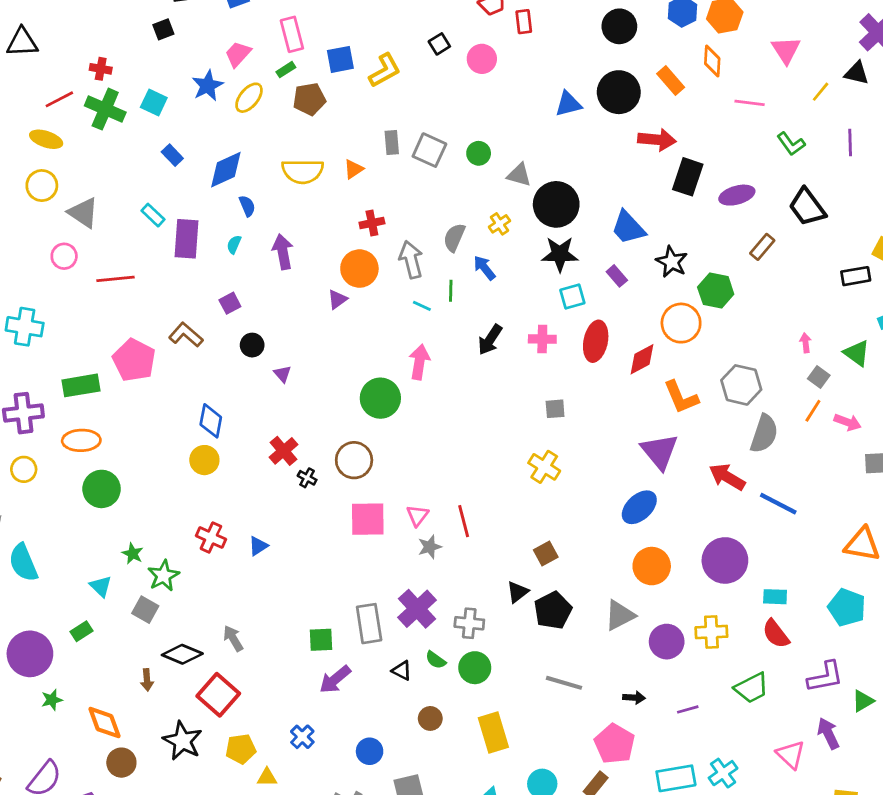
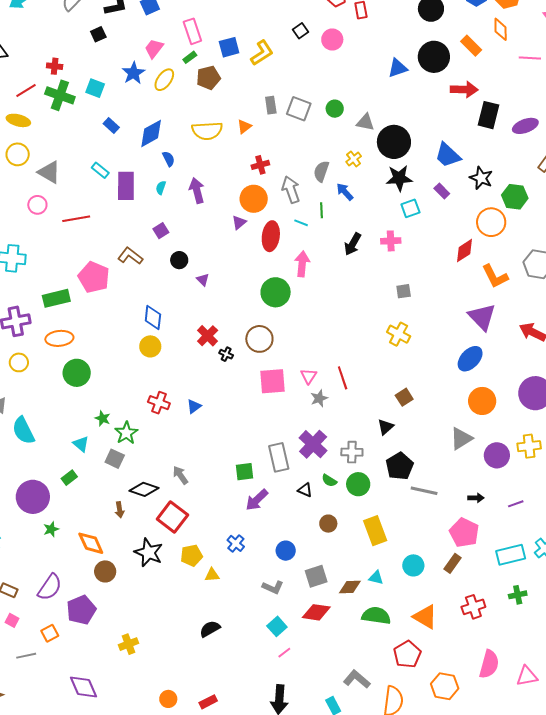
red ellipse: (596, 341) -> (271, 236), moved
black pentagon: (553, 610) -> (400, 466), moved

